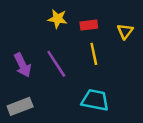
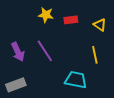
yellow triangle: (125, 31) -> (100, 25), turned -32
yellow line: (94, 54) -> (95, 55), moved

